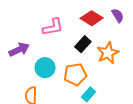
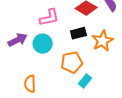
black rectangle: (83, 44) -> (78, 33), turned 35
cyan circle: (45, 68) -> (43, 44), moved

